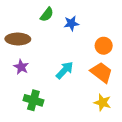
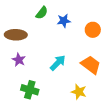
orange circle: (104, 46) -> (93, 30), moved
yellow star: (103, 103) -> (79, 92), moved

